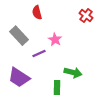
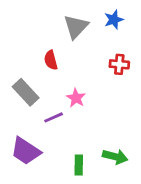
red cross: (86, 16) -> (119, 64), turned -32
green arrow: (73, 73) -> (115, 157), moved

